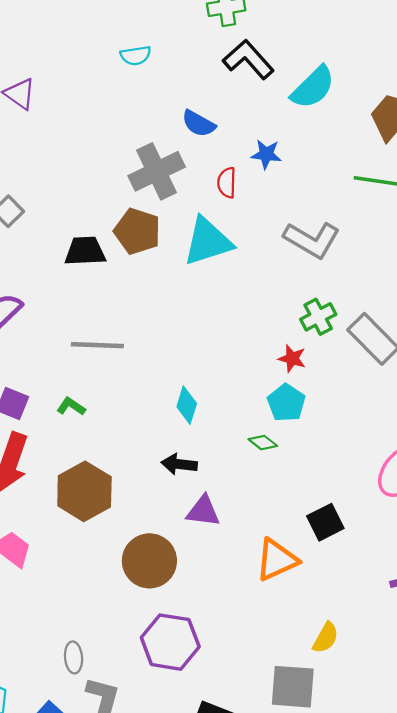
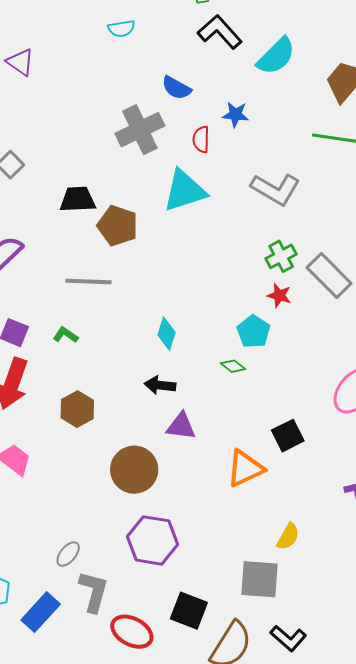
brown pentagon: (137, 231) -> (118, 226), moved
red star: (292, 359) -> (279, 295), moved
brown hexagon: (84, 491) -> (77, 409), size x0.7
gray ellipse: (74, 657) -> (68, 554), turned 44

